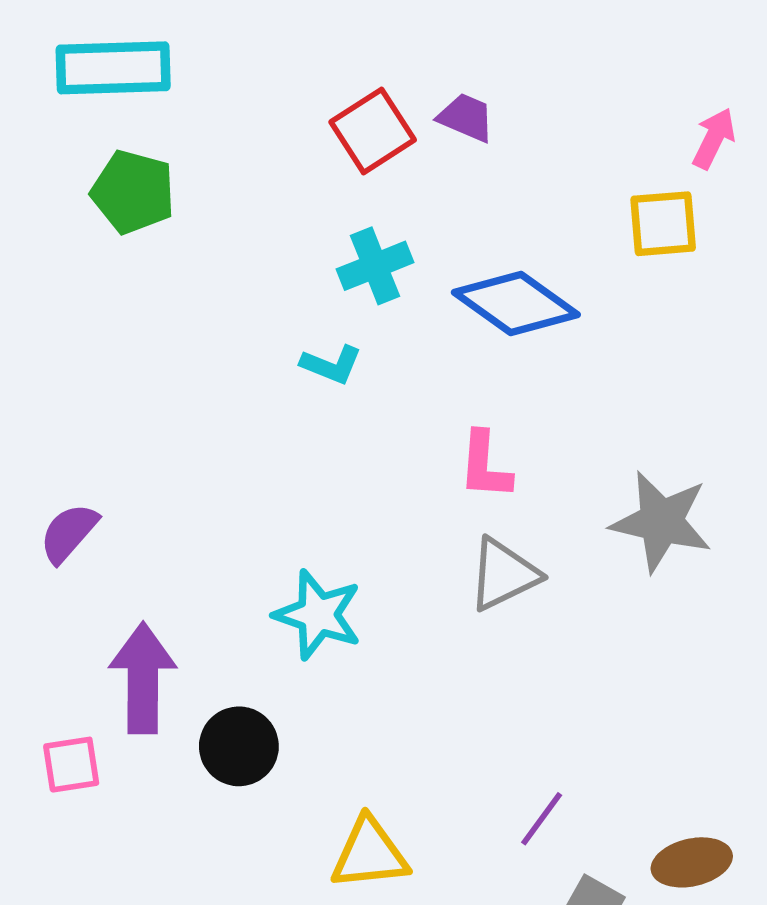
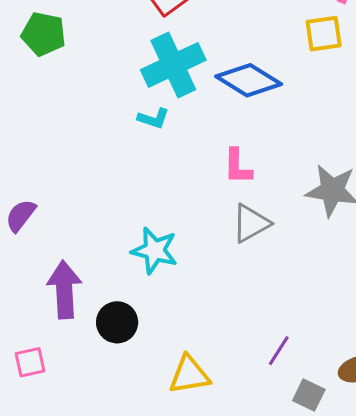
cyan cross: (375, 266) -> (173, 65), size x1.6
pink square: (71, 765) -> (30, 362), moved

